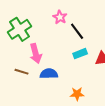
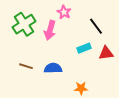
black line: (77, 31) -> (96, 26), moved
pink arrow: (36, 54) -> (50, 30), moved, turned 30

